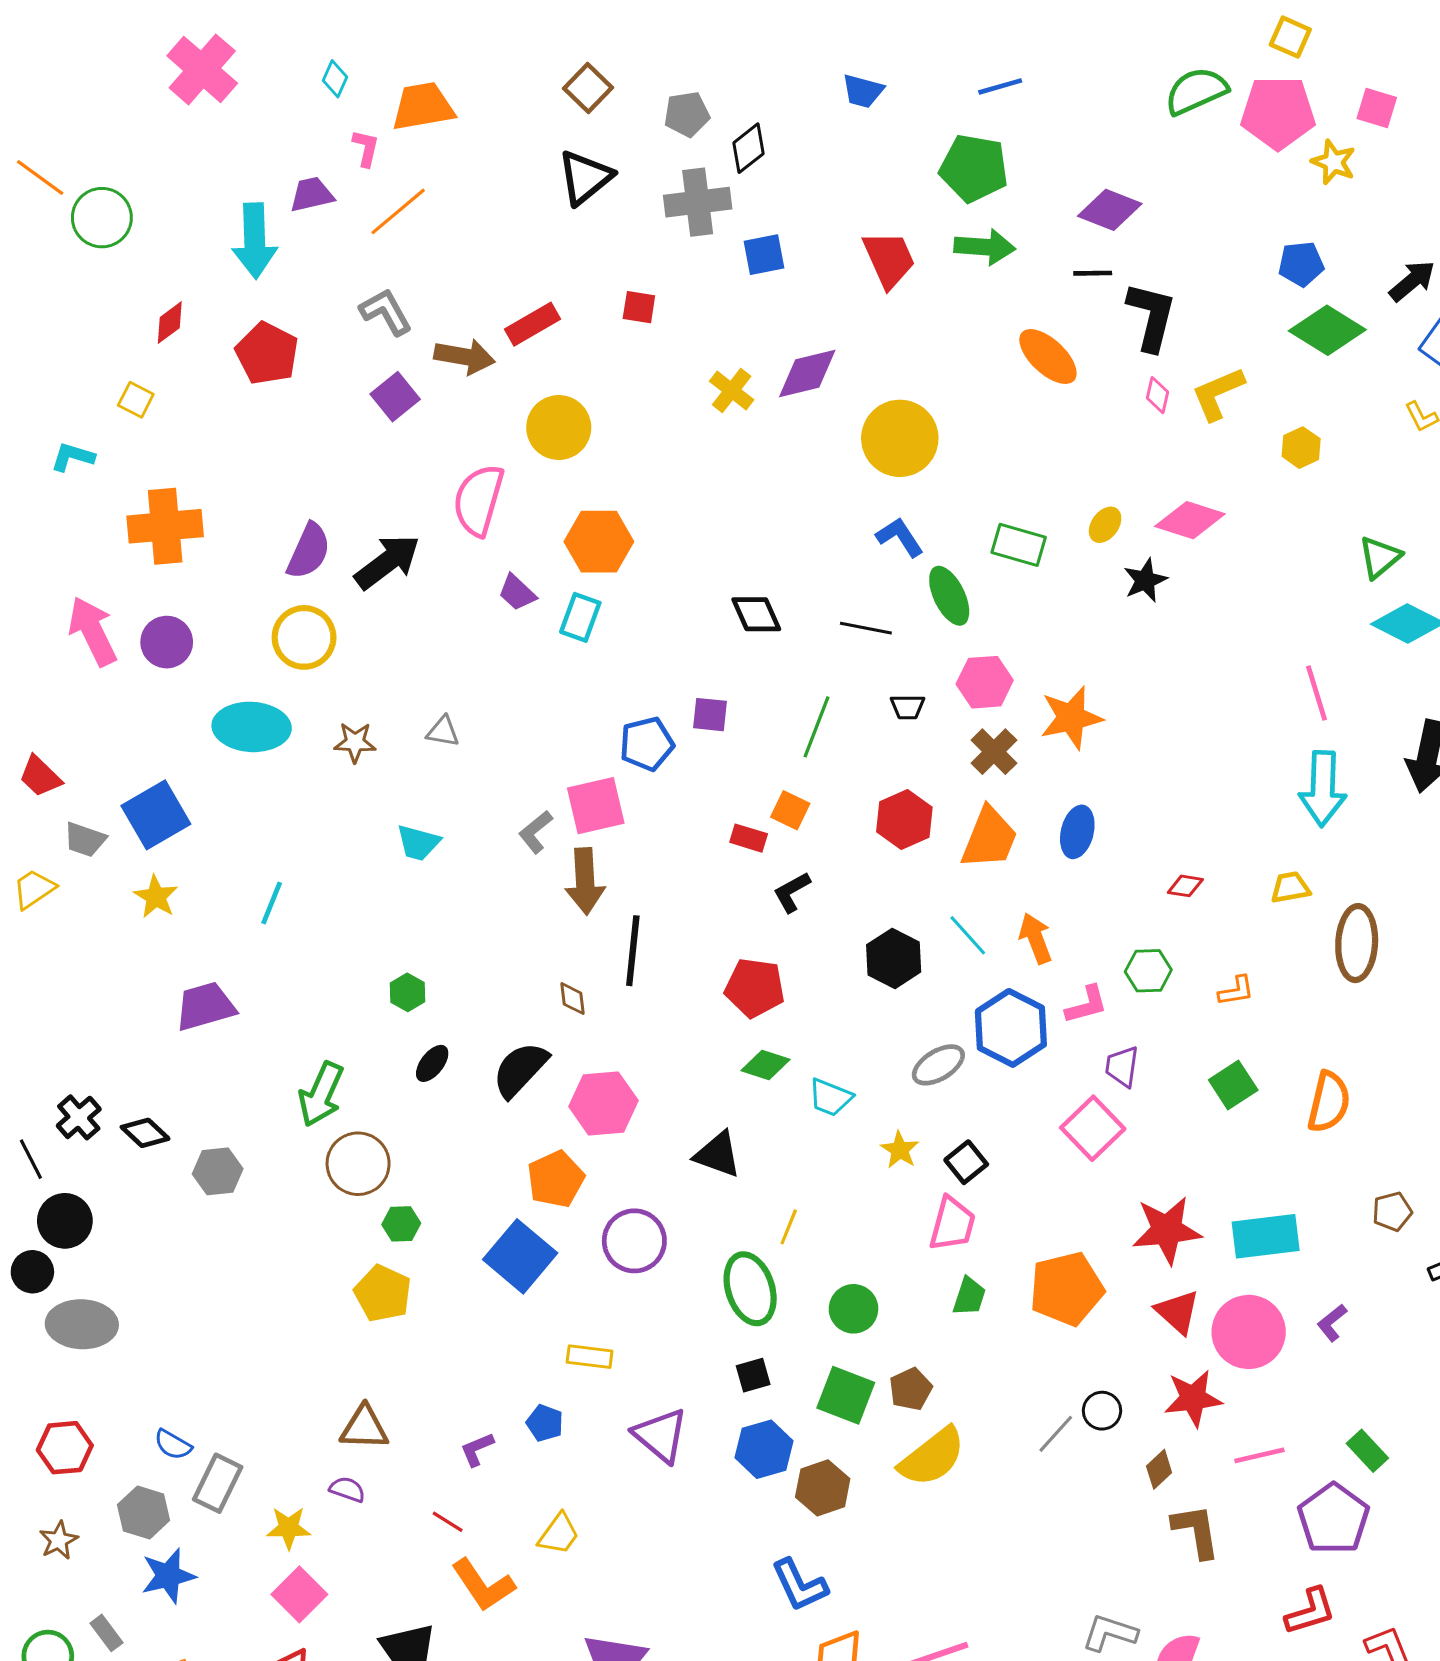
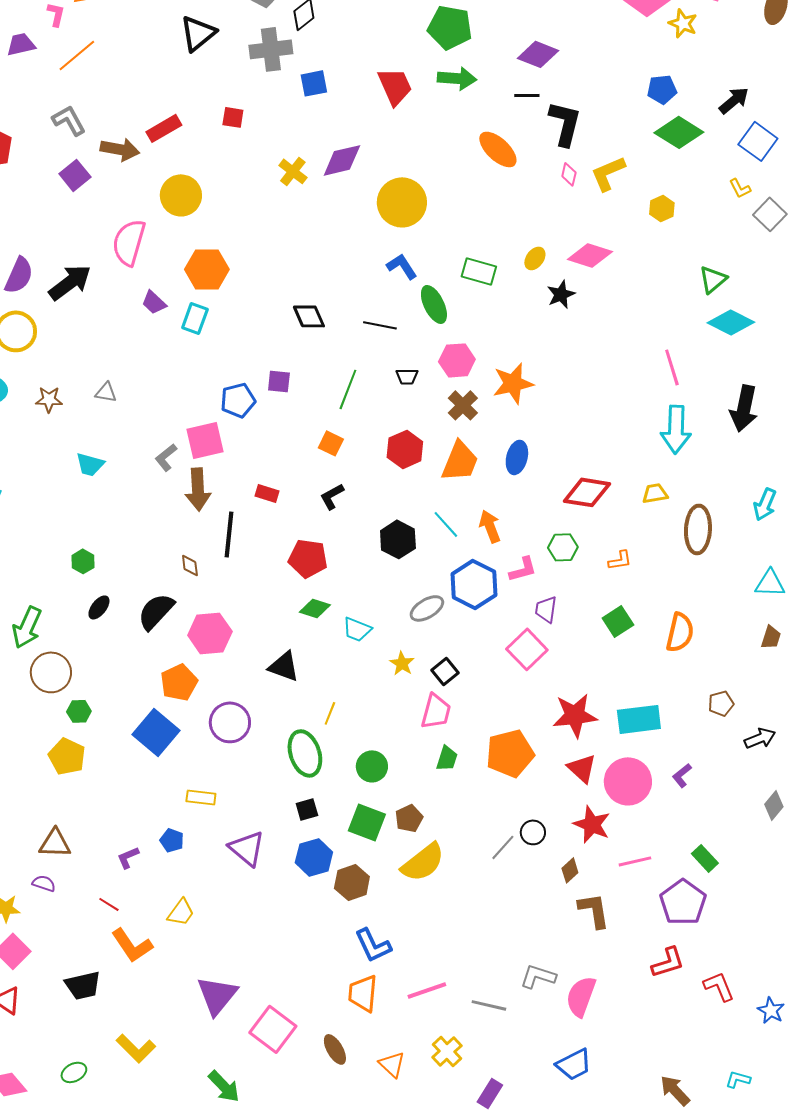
red rectangle: (749, 838) -> (267, 493), moved
red diamond: (1185, 886) -> (587, 492), size x2.0
red star: (1193, 1398) -> (592, 824), turned 30
blue L-shape: (799, 1585) -> (373, 945), moved

